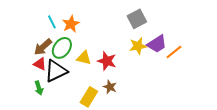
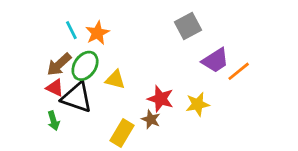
yellow star: (138, 46) -> (198, 104), moved
red star: (107, 61) -> (160, 99), moved
black triangle: (56, 71) -> (77, 97), turned 45

